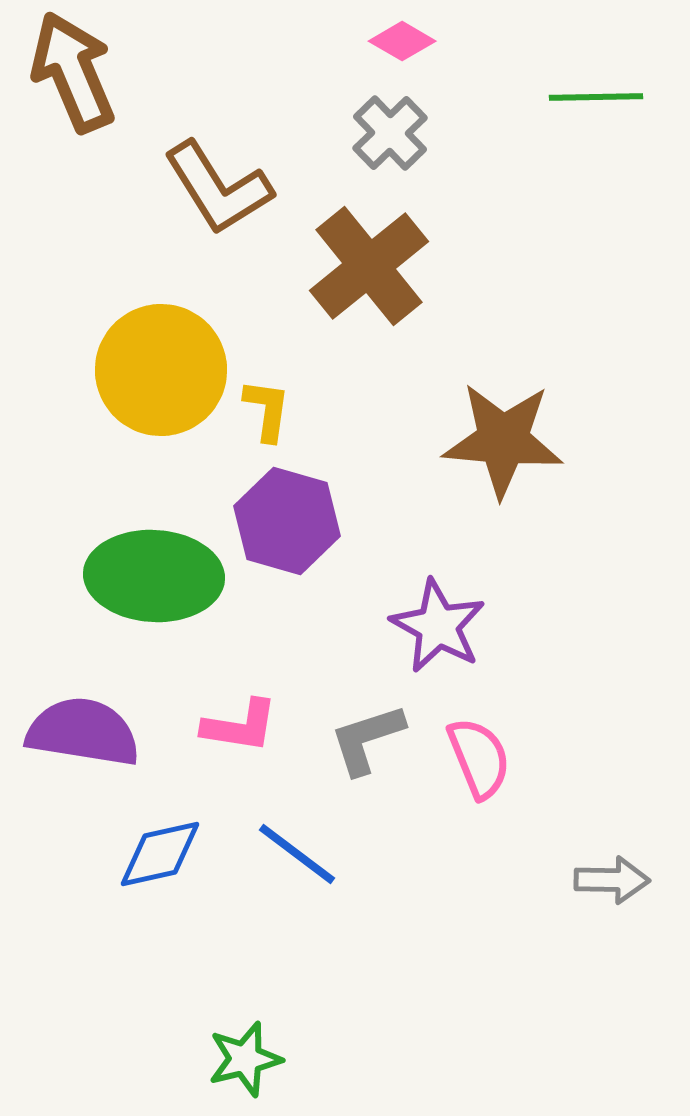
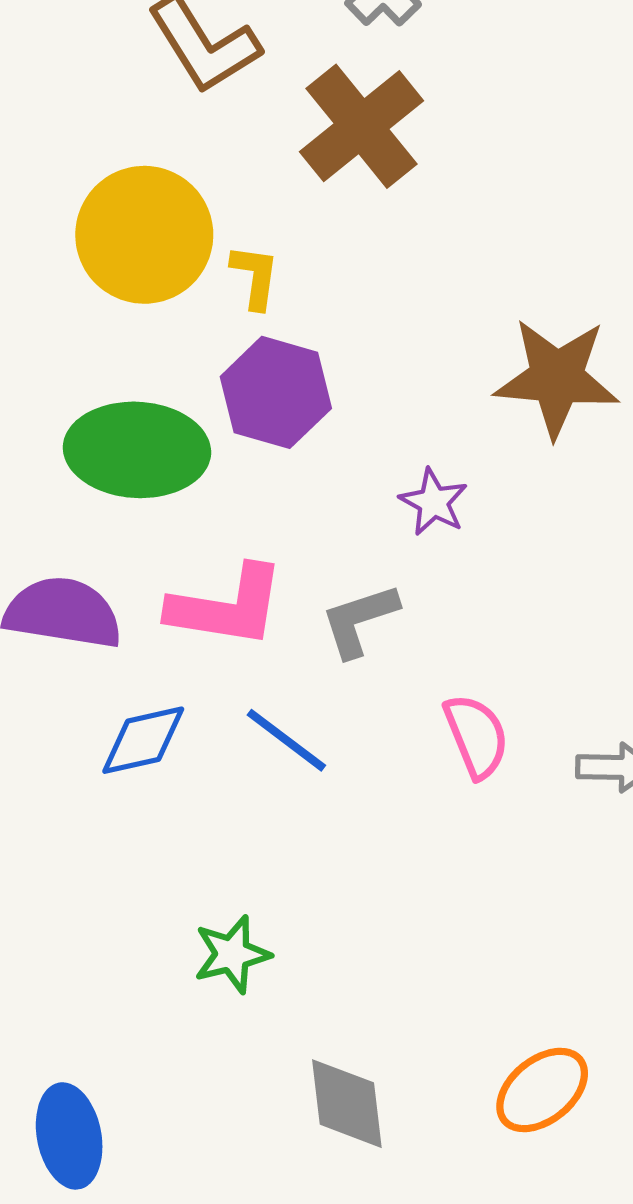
brown star: (503, 440) -> (557, 378), moved
purple star: (438, 626) -> (434, 502), size x0.7
pink L-shape: (240, 726) -> (227, 607), size x1.5
pink semicircle: (479, 758) -> (476, 736), moved

